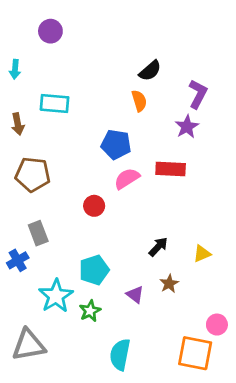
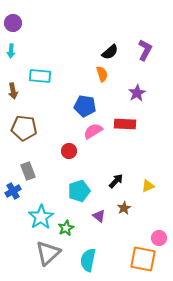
purple circle: (50, 31) -> (13, 23), moved
purple L-shape: (198, 94) -> (145, 50), moved
cyan pentagon: (94, 270) -> (79, 191), moved
gray triangle: (29, 345) -> (48, 253), moved, turned -32

